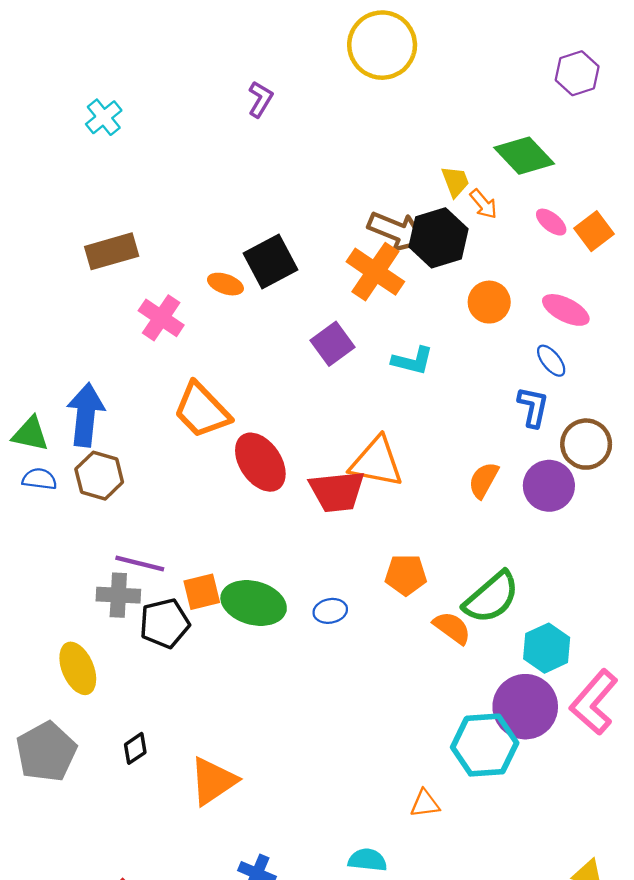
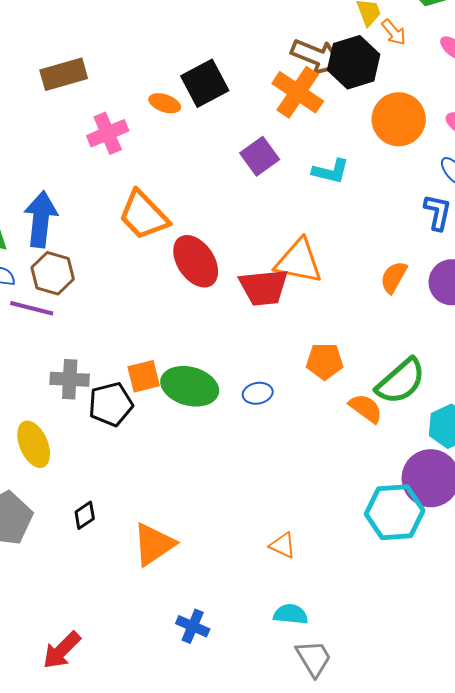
orange circle: (489, 302) -> (399, 119), size x1.4
pink cross: (161, 318) -> (108, 133), turned 33
purple line: (140, 564) -> (32, 308), moved
orange triangle: (425, 804) -> (283, 545), moved, turned 32

